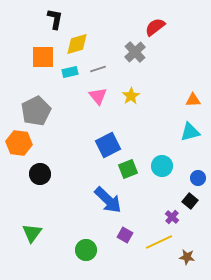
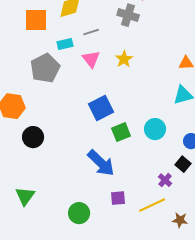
gray cross: (135, 52) -> (128, 15), turned -30
cyan rectangle: (70, 72) -> (65, 44), moved
gray pentagon: (36, 111) -> (45, 68), moved
purple square: (125, 235) -> (118, 198), turned -35

